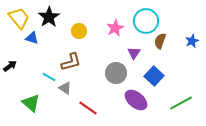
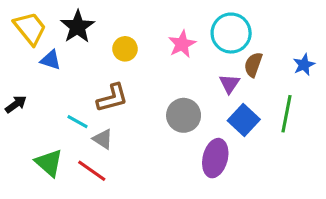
purple triangle: (134, 53) -> (229, 84), moved
purple ellipse: (136, 100) -> (215, 158), turned 65
green line: (181, 103) -> (286, 114), moved, turned -50
red line: (88, 108) -> (92, 171), moved

